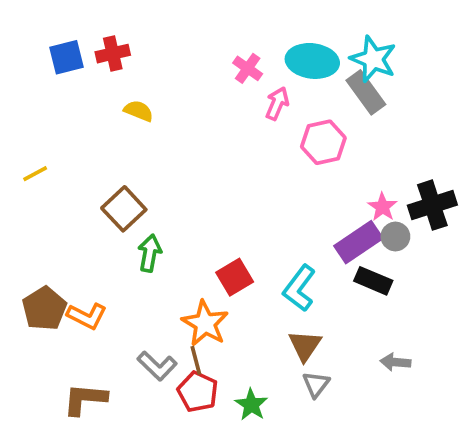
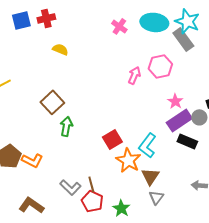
pink arrow: (277, 103) -> (134, 75), moved
pink star: (382, 207) -> (175, 101), moved
orange star: (205, 323) -> (128, 160), moved
brown L-shape: (85, 399) -> (31, 205), turned 30

